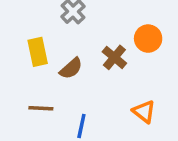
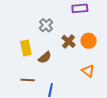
brown cross: (114, 57) -> (69, 41), moved
orange triangle: (144, 112) -> (88, 71), moved

